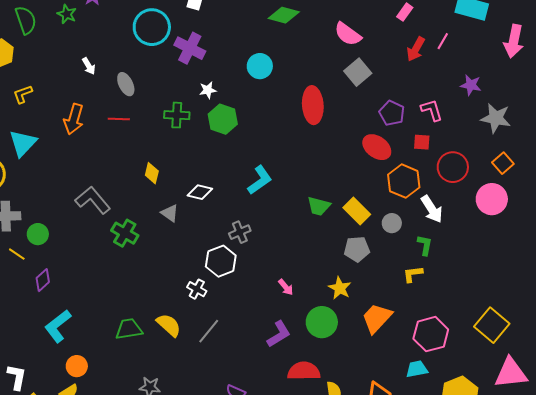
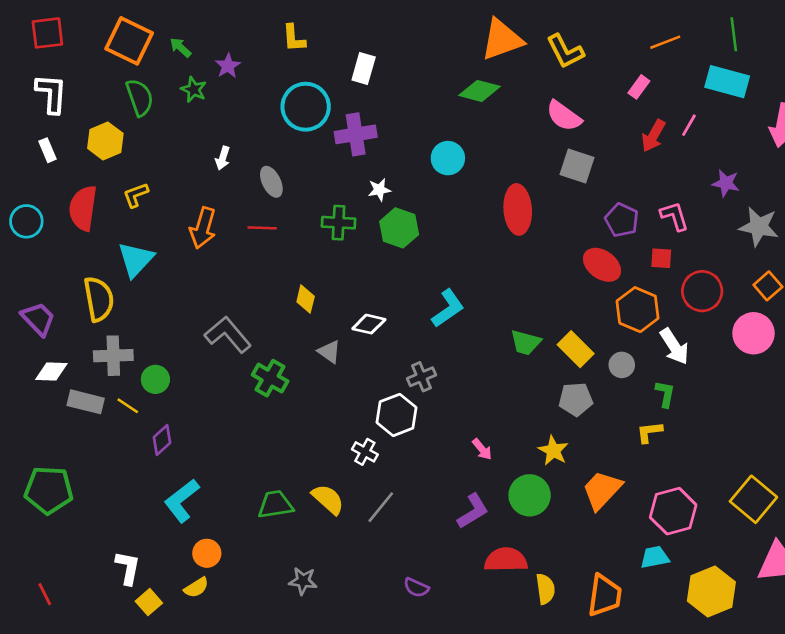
purple cross: (190, 48) -> (356, 134), turned -36
white arrow: (89, 66) -> (223, 158), turned 48
gray square: (358, 72) -> (577, 166), turned -32

